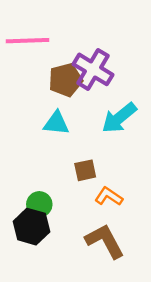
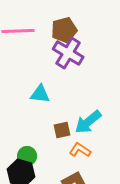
brown pentagon: (65, 80) -> (64, 30), moved
cyan arrow: (119, 118) -> (88, 122), moved

